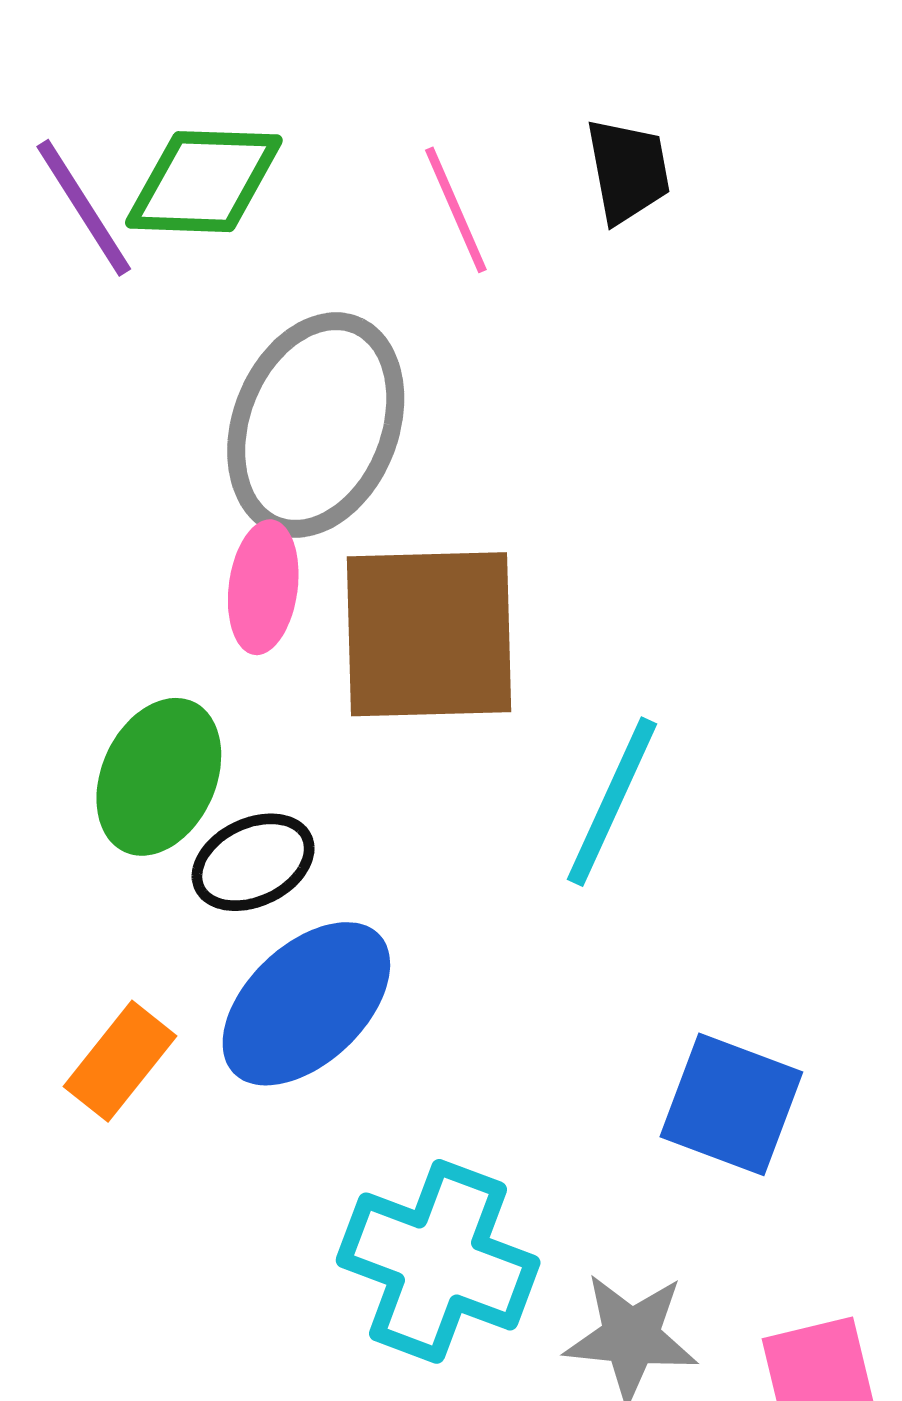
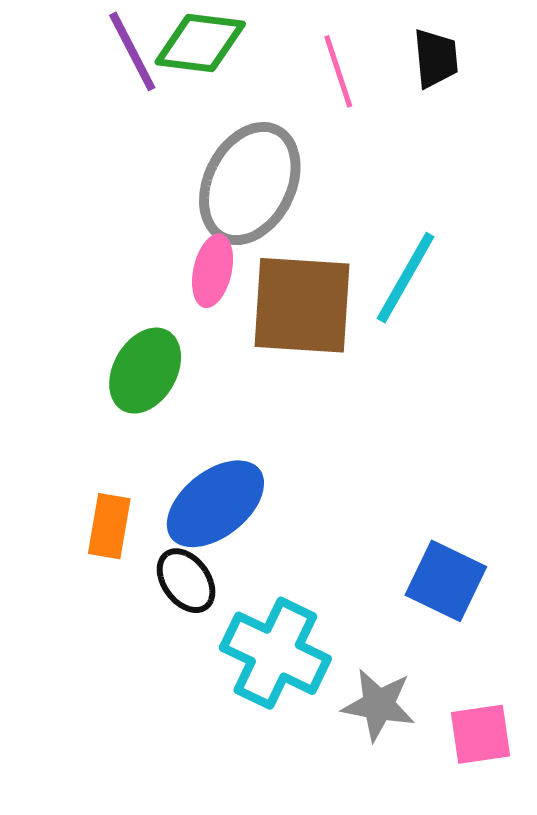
cyan line: (612, 802) -> (406, 278), moved
black ellipse: (253, 862) -> (186, 581), moved, turned 74
orange rectangle: (120, 1061) -> (109, 526), turned -34

